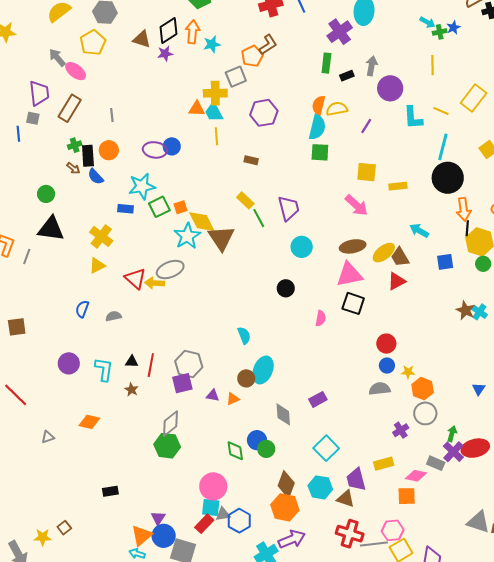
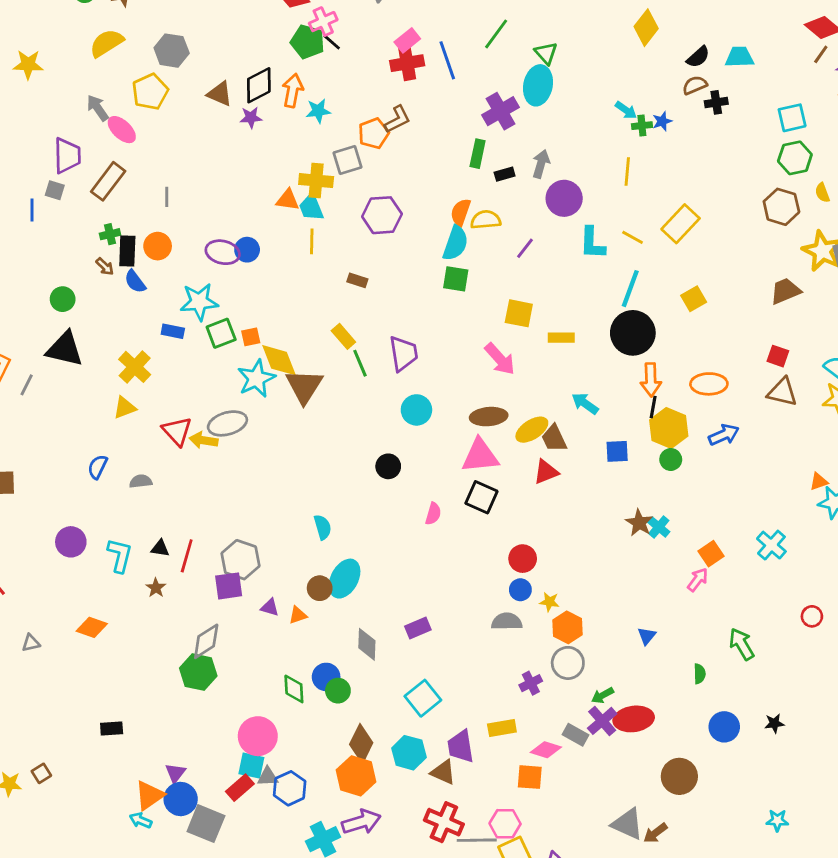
green arrow: (452, 434) -> (603, 695), turned -140

